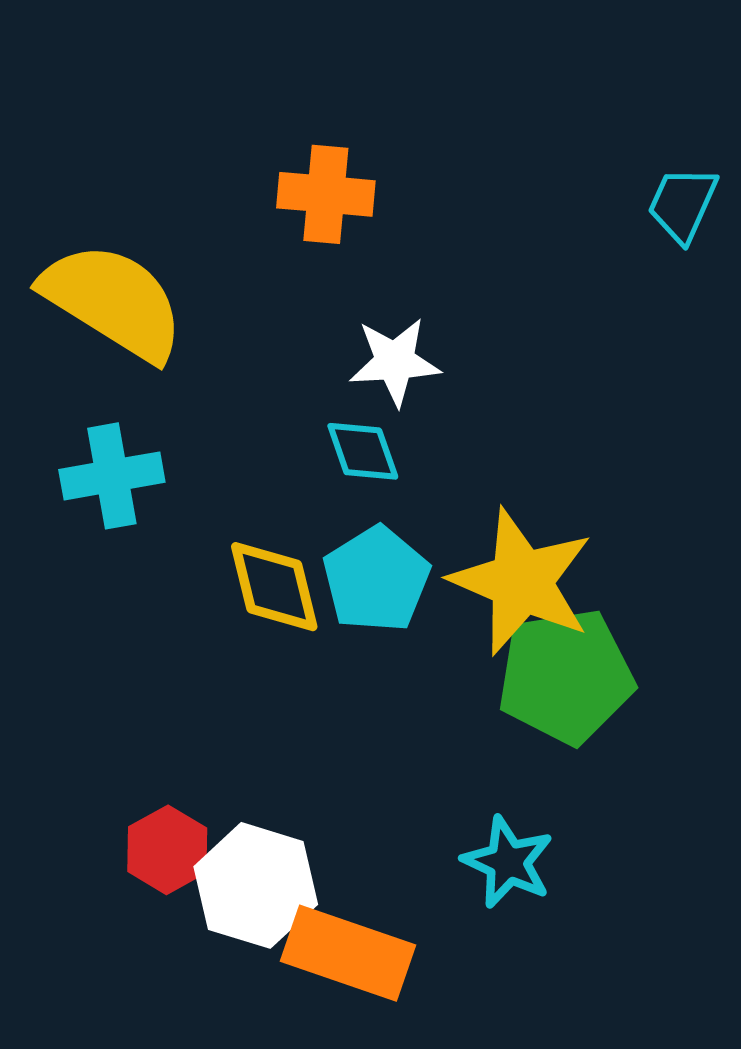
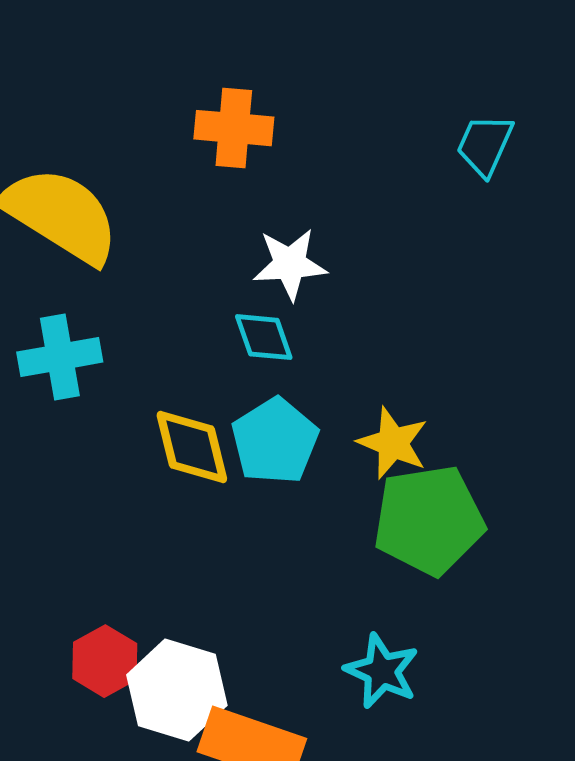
cyan trapezoid: (683, 204) -> (485, 145), moved
yellow star: (521, 582) -> (393, 443), size x0.6

